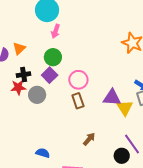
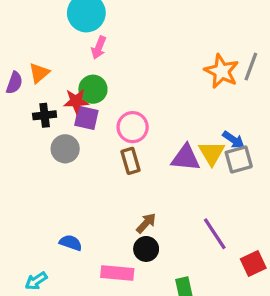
purple square: (50, 75) -> (86, 118), turned -35
red star: (18, 87) -> (76, 101), moved
yellow triangle: (125, 108) -> (212, 153), moved
black circle: (122, 156) -> (146, 249), moved

